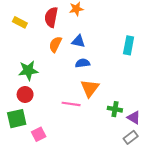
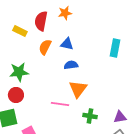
yellow rectangle: (20, 22) -> (20, 31), moved
green cross: (115, 109) -> (90, 116), moved
purple triangle: (134, 117) -> (120, 117), turned -40

